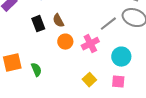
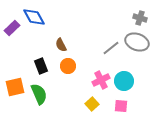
black rectangle: (38, 24) -> (41, 66), moved
pink cross: (90, 44) -> (101, 80), moved
green semicircle: (36, 70) -> (39, 94), size x1.5

